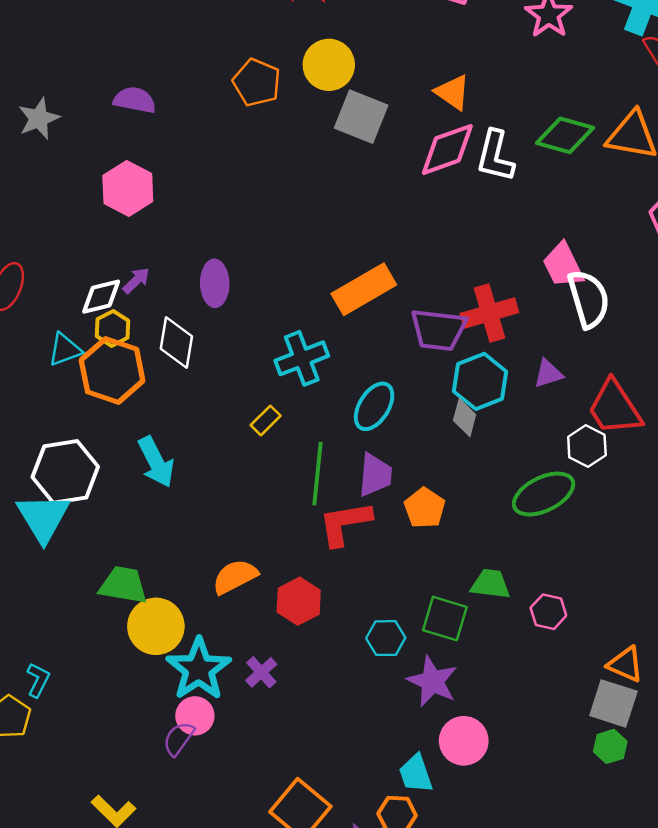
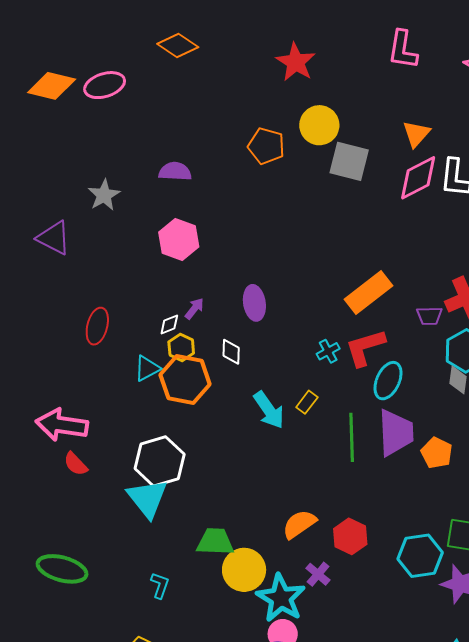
orange triangle: (453, 92) -> (416, 134), turned 44
white diamond: (101, 297) -> (169, 324), size x0.7
purple trapezoid: (438, 330) -> (429, 316), size x0.6
white diamond: (176, 342) -> (231, 352), size x0.7
cyan cross: (302, 358) -> (328, 351), size x0.6
cyan arrow: (156, 462) -> (269, 410), moved
purple trapezoid: (375, 475) -> (396, 433), size x1.4
red L-shape: (345, 523) -> (365, 347), moved
cyan hexagon: (386, 638) -> (420, 556), size x1.5
purple cross: (261, 672) -> (318, 574), moved
cyan L-shape: (38, 680) -> (160, 585), moved

